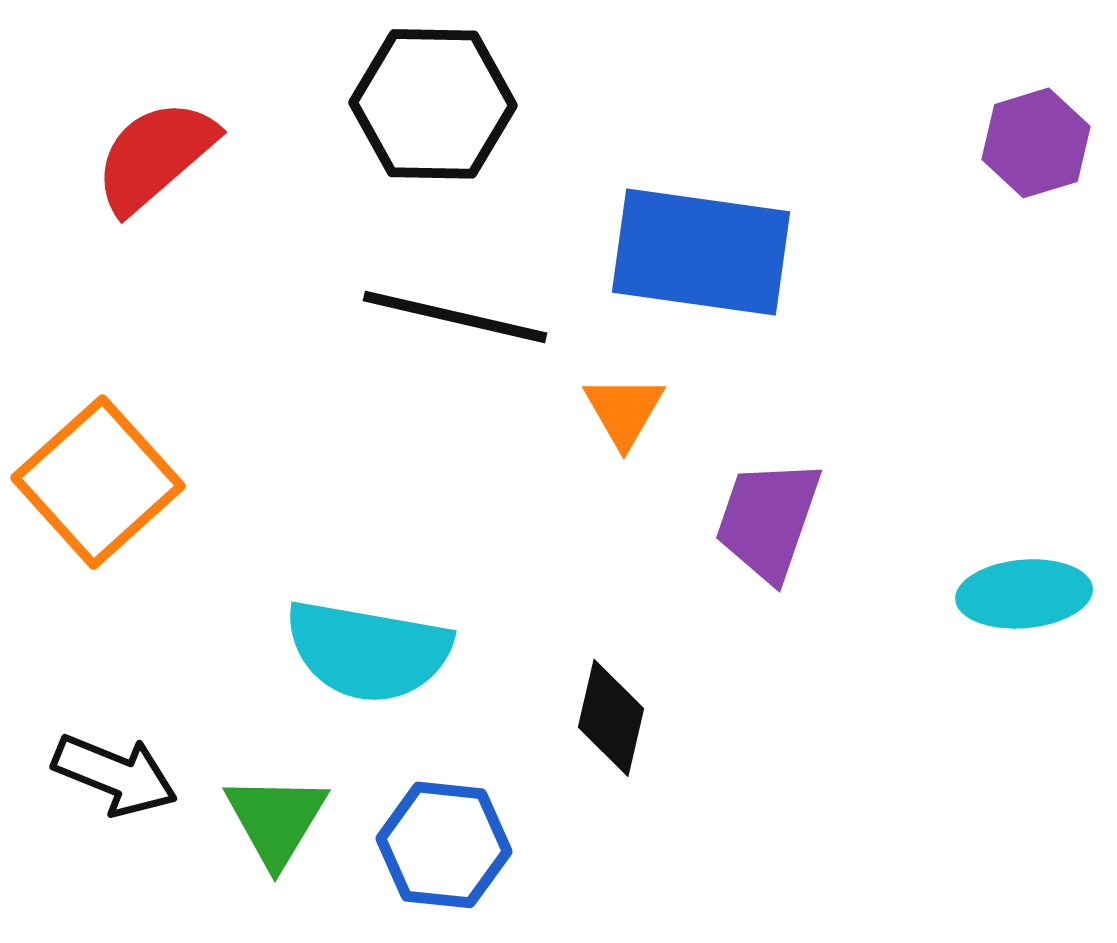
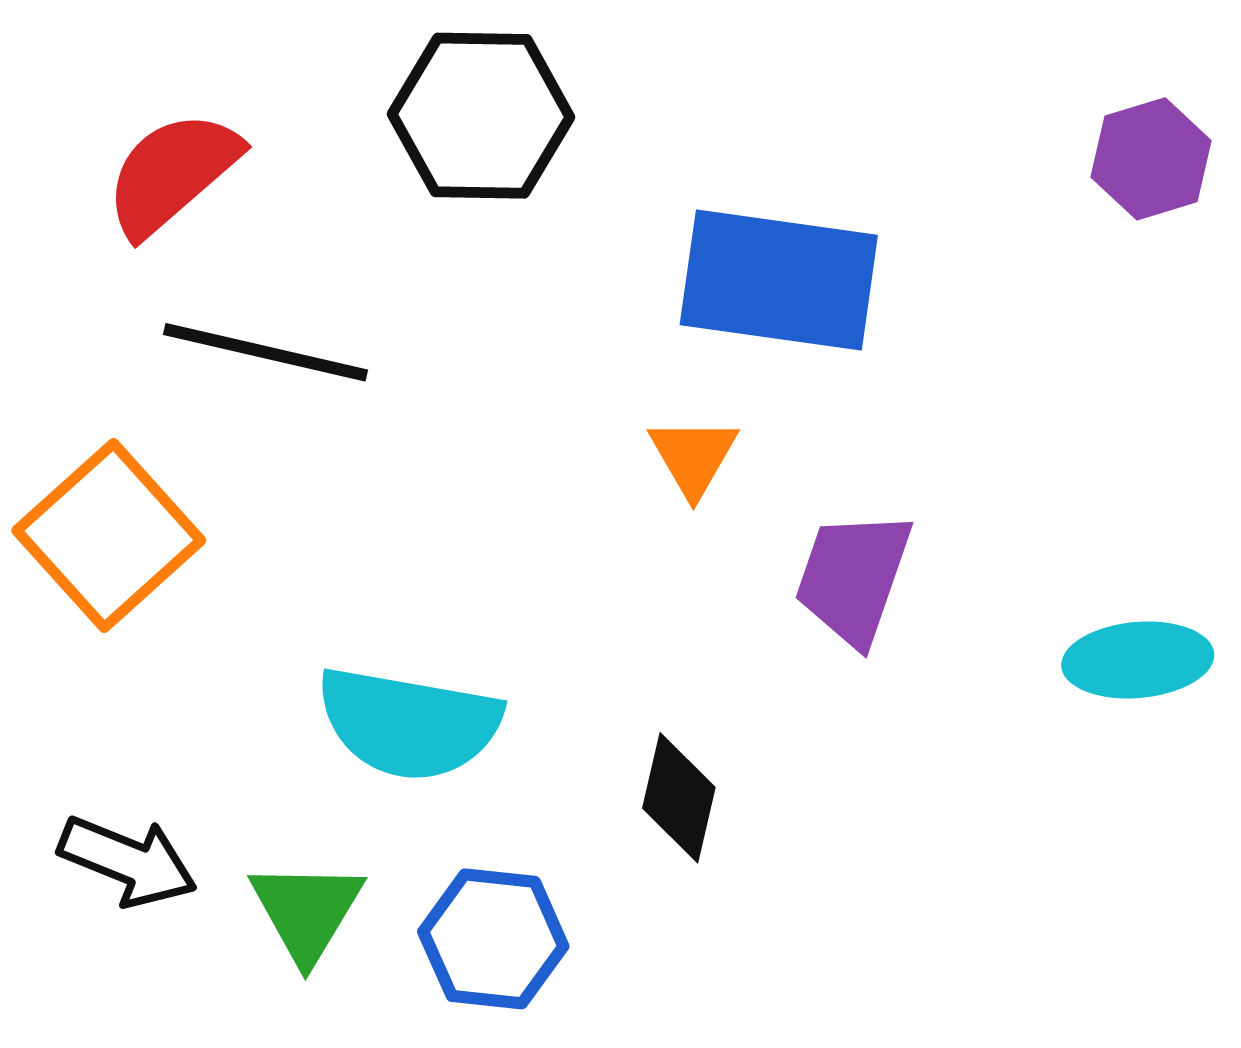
black line: (455, 317) -> (266, 352), moved

